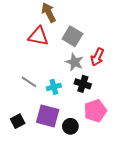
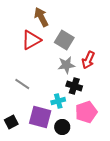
red triangle: (38, 36) -> (31, 40), turned -40
gray star: (75, 62) -> (66, 65), turned -30
cyan cross: (54, 87) -> (58, 101), moved

